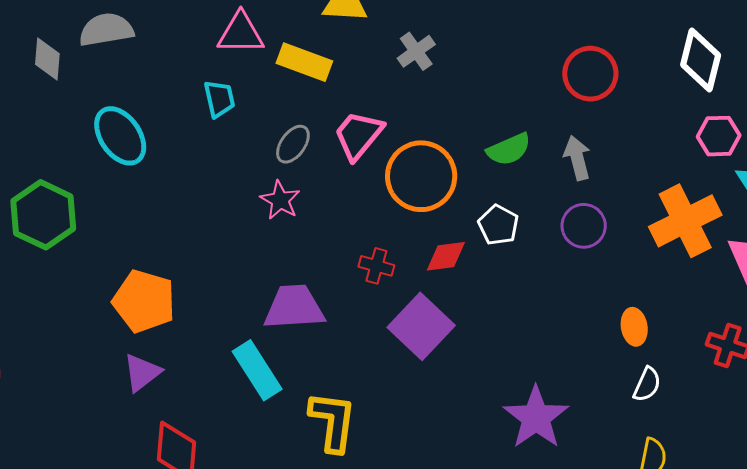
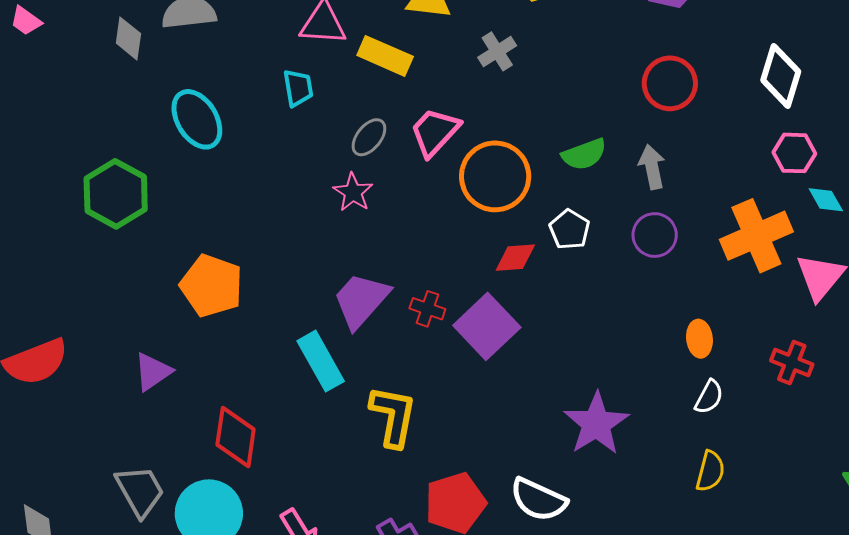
red cross: (376, 266) -> (427, 309), moved
purple trapezoid: (294, 307) -> (361, 300), turned -48
purple triangle: (142, 373) -> (153, 372), moved

